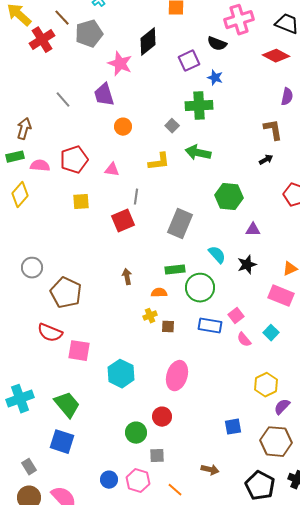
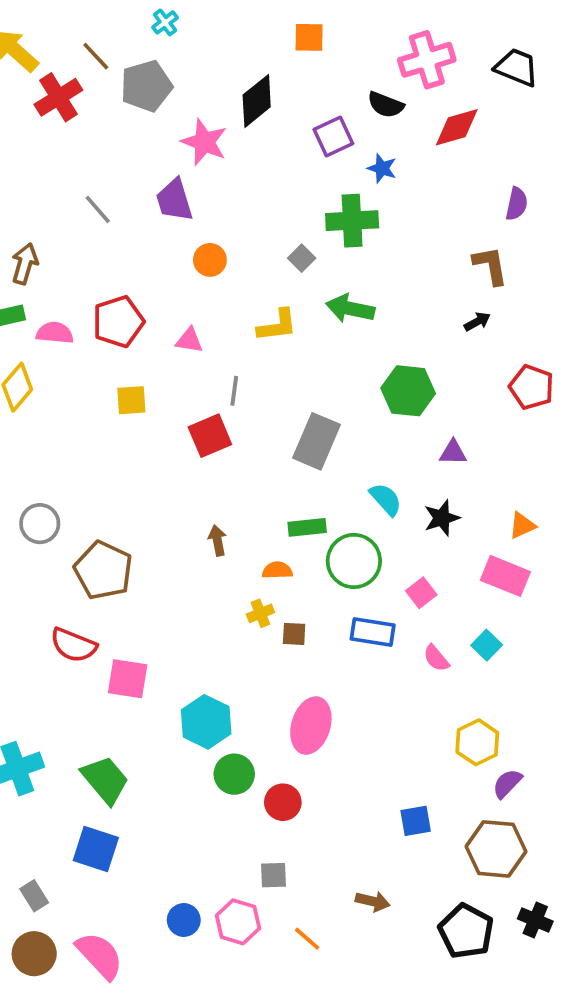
red diamond: (276, 56) -> (457, 127), moved, turned -44
pink square: (236, 316) -> (421, 593), moved
green circle: (136, 433) -> (234, 774), moved

